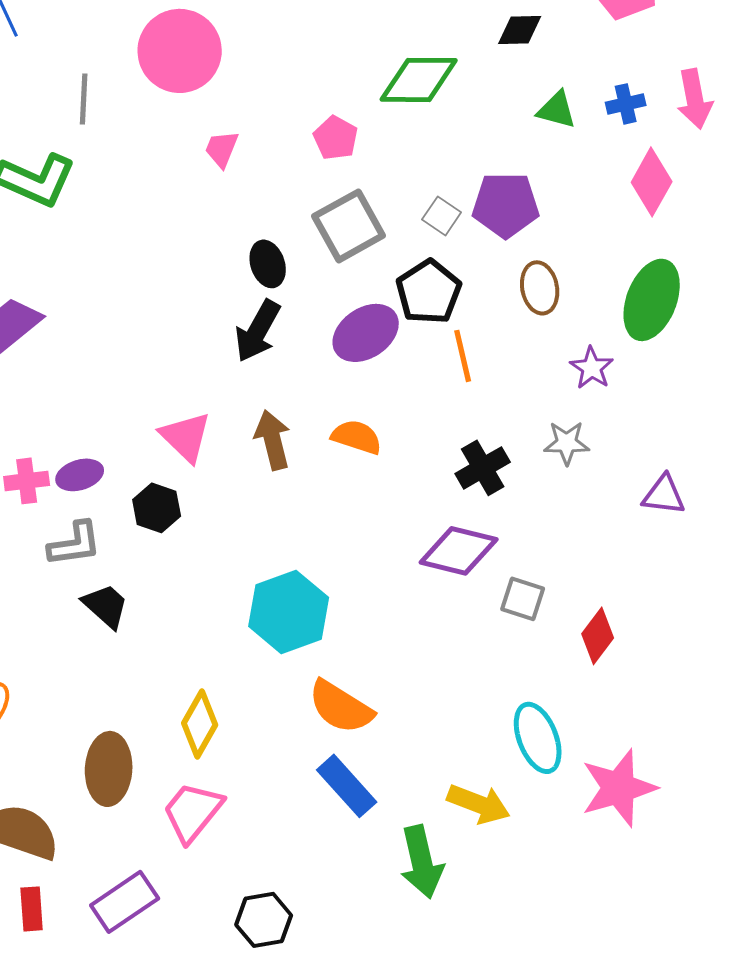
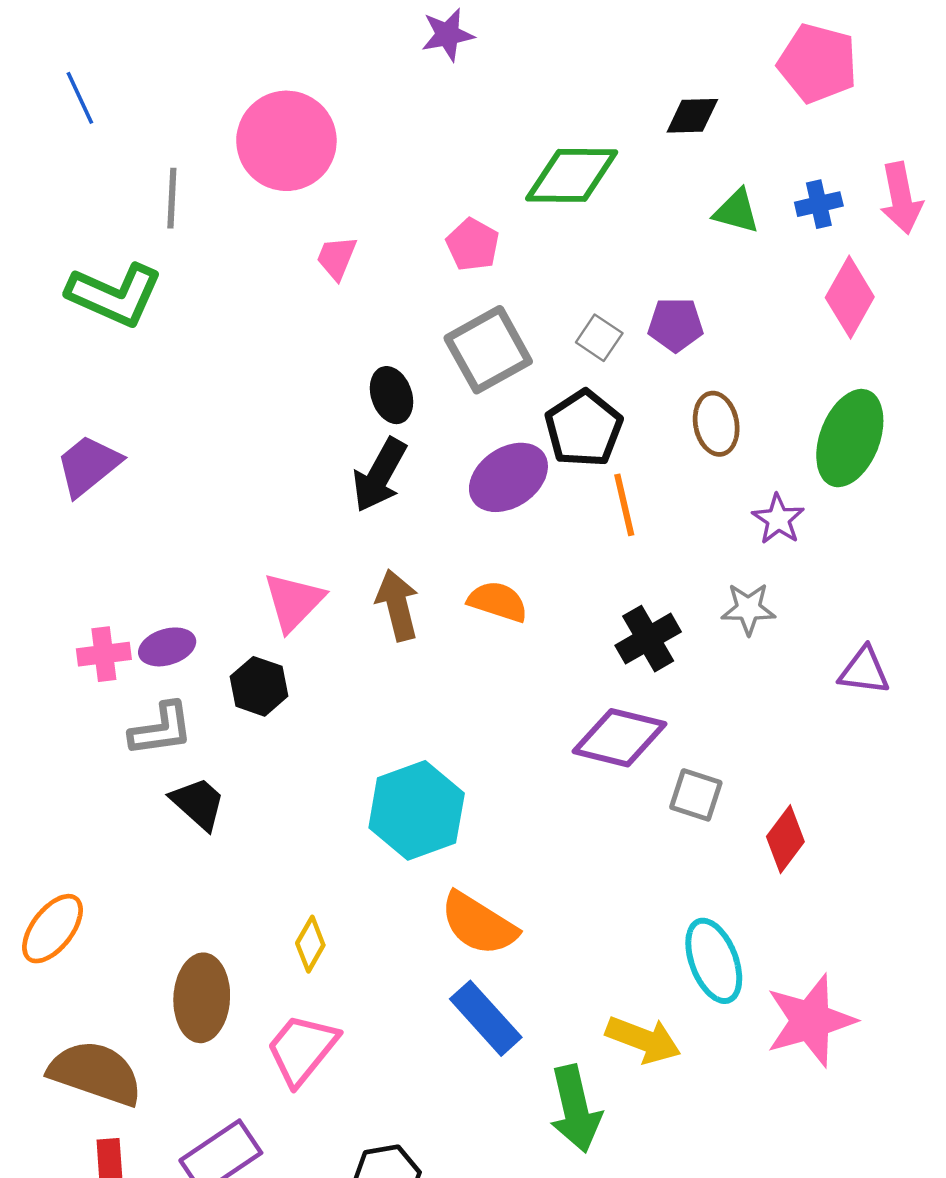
purple pentagon: (506, 205) -> (676, 325), size x0.7
pink triangle: (186, 437) -> (294, 602), turned 30
yellow diamond: (200, 724) -> (310, 944), size x0.7

